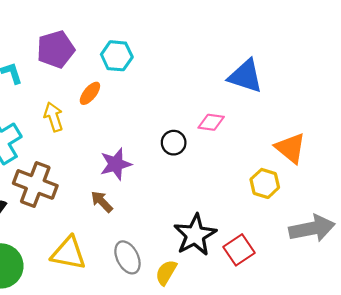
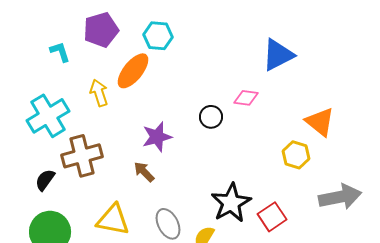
blue triangle: (245, 76) -> (278, 55), turned -45
orange ellipse: (90, 93) -> (133, 71), size x1.6
brown cross: (35, 184) -> (82, 156), turned -36

